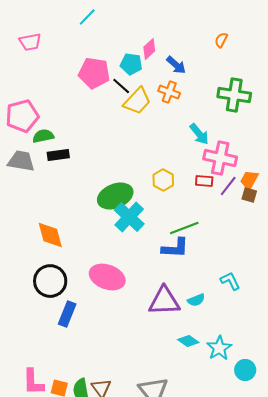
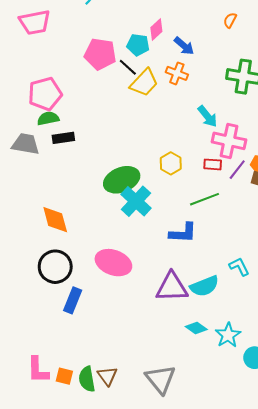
pink trapezoid: (30, 42) -> (35, 22), size x1.4
pink pentagon: (22, 116) -> (45, 94), moved
green line: (184, 228) -> (204, 199), moved
cyan semicircle: (196, 300) -> (204, 286), size x1.6

